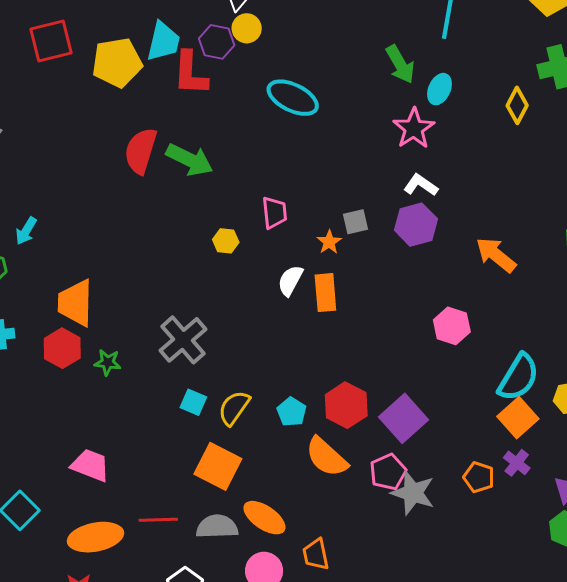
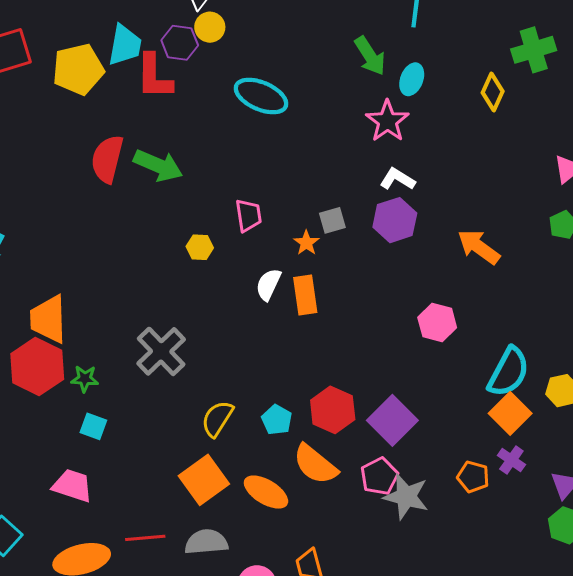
red hexagon: (62, 348) -> (37, 367), size x1.4
cyan square: (193, 402) -> (93, 426), moved
orange square: (218, 466) -> (204, 480), turned 30
orange ellipse: (264, 518) -> (266, 492), moved

